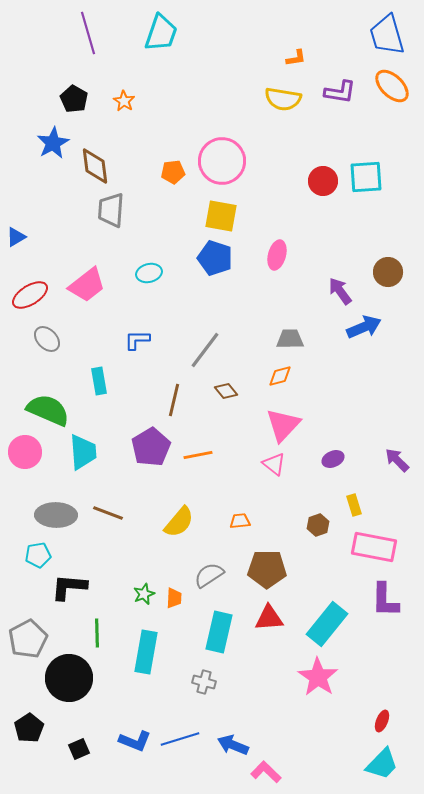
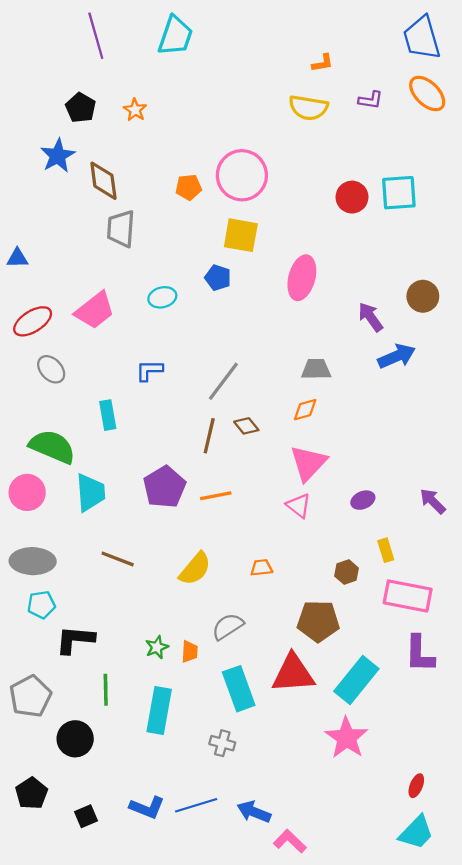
purple L-shape: (340, 92) -> (371, 100), size x0.7
blue triangle: (16, 237) -> (17, 258), turned 30
pink ellipse: (277, 255) -> (302, 278), size x1.4
blue pentagon: (215, 258) -> (218, 278), moved, size x0.7
brown line: (174, 400) -> (209, 436), moved
gray ellipse: (56, 515) -> (33, 561), moved
brown pentagon: (267, 569) -> (318, 621), moved
red triangle: (269, 618) -> (293, 673), size x1.4
cyan rectangle: (219, 632) -> (239, 689), turned -33
black circle: (69, 678) -> (75, 739), size x0.7

